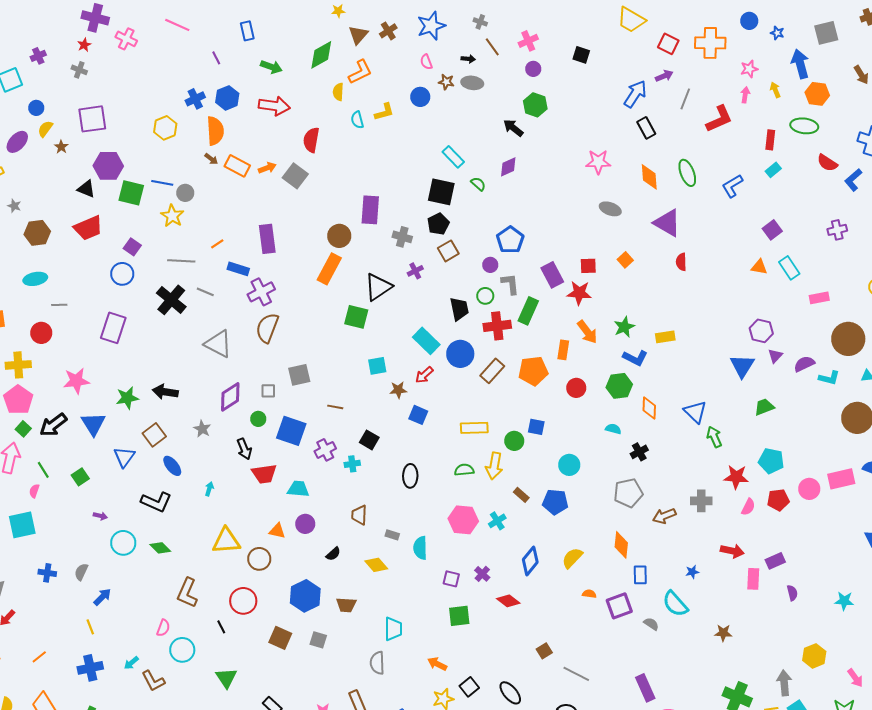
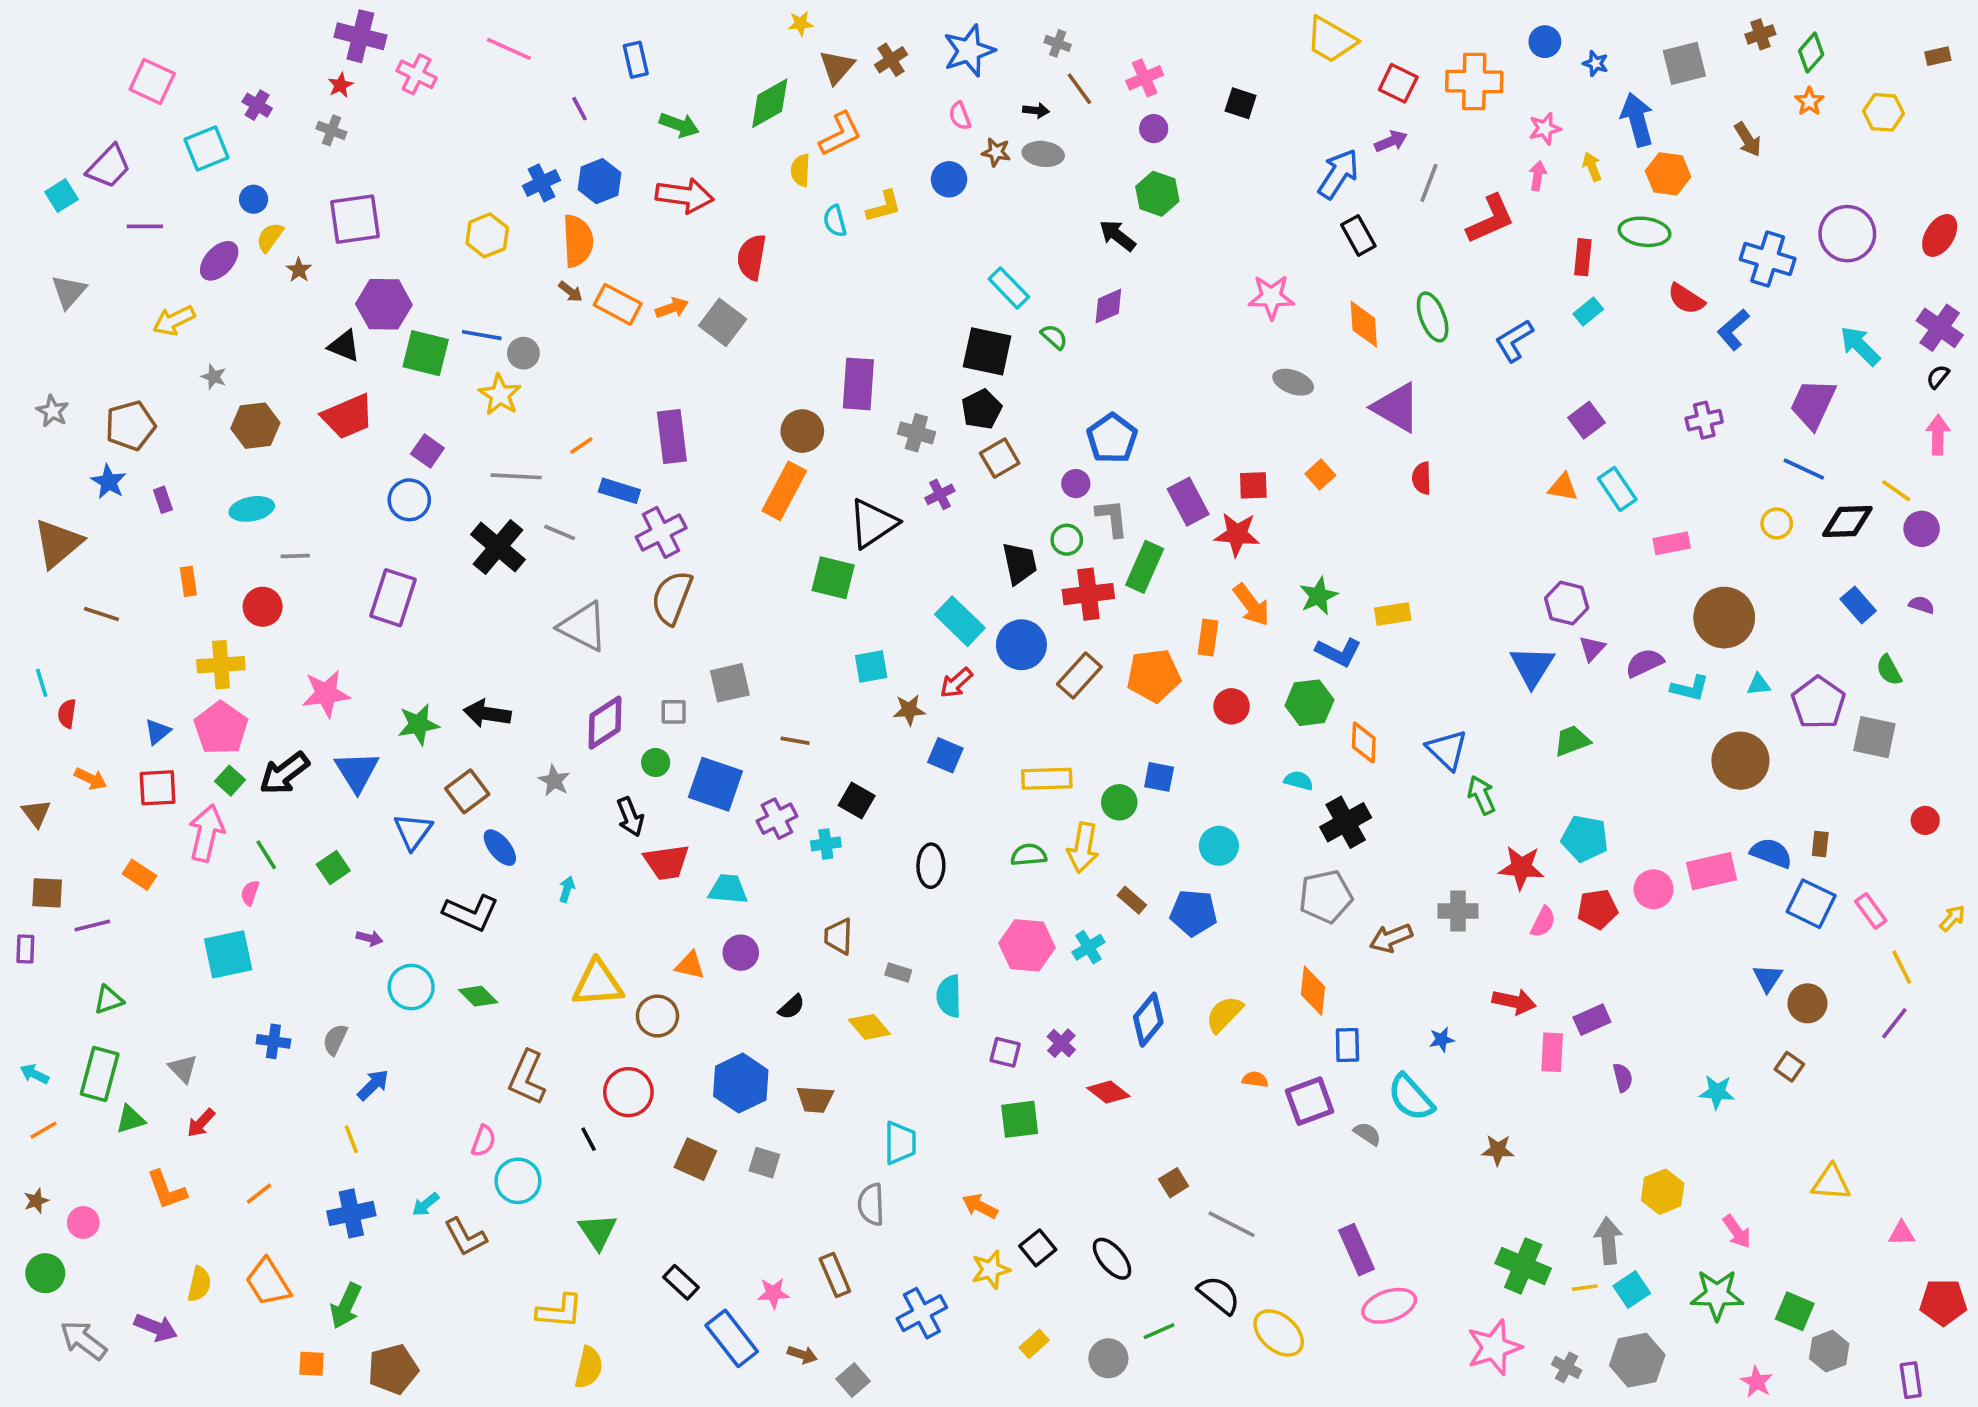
purple cross: (38, 56) -> (257, 105), turned -35
black cross: (639, 452) -> (1346, 822), size x1.5

